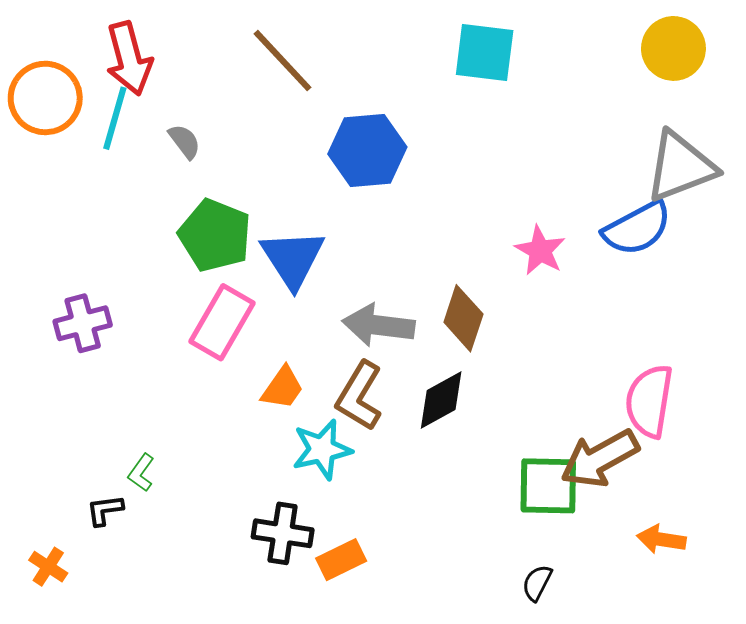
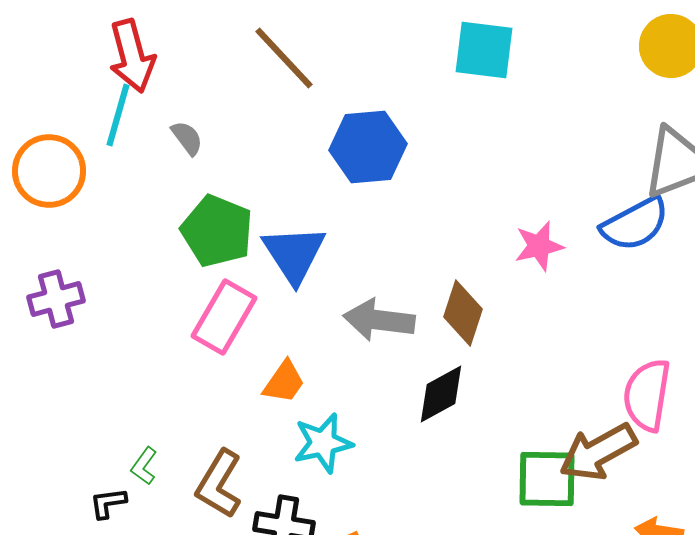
orange circle: (45, 98) -> (49, 171), moved
pink star: (540, 251) -> (539, 246), turned 30
purple cross: (83, 323) -> (56, 299), moved
brown L-shape: (359, 396) -> (219, 484), moved

